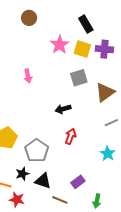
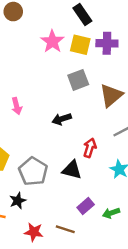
pink arrow: (28, 76) -> (17, 106), moved
red arrow: (70, 136) -> (90, 148), moved
black triangle: (43, 181) -> (72, 170), moved
red star: (17, 200) -> (34, 232), moved
green arrow: (97, 201) -> (111, 213), moved, turned 64

